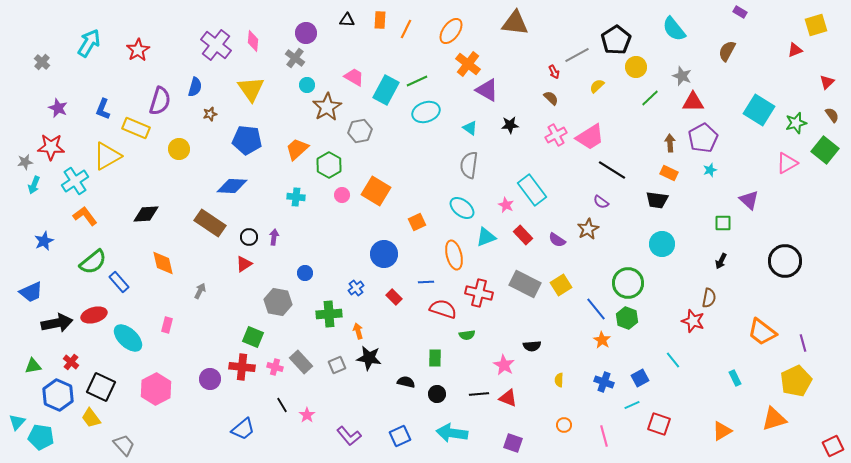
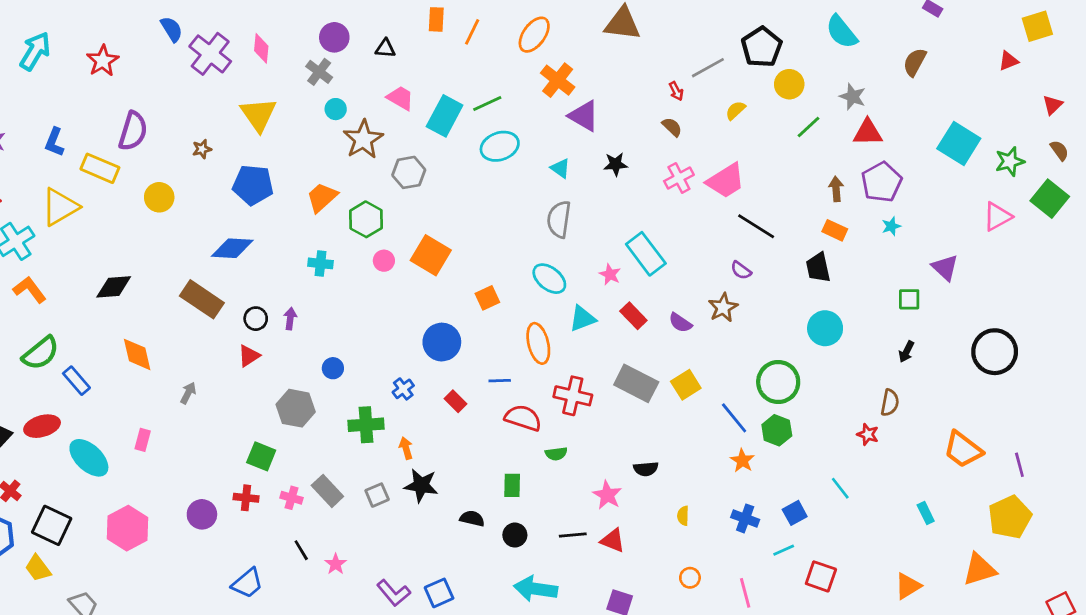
black triangle: (347, 20) -> (385, 48), moved
blue semicircle: (195, 87) -> (172, 29), moved, turned -48
black trapezoid: (657, 200) -> (818, 268), turned 70
red star: (693, 321) -> (868, 434), size x0.7
red cross: (242, 367) -> (246, 498), size x0.7
blue square: (400, 436) -> (439, 593), moved

